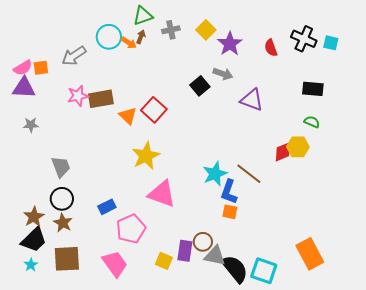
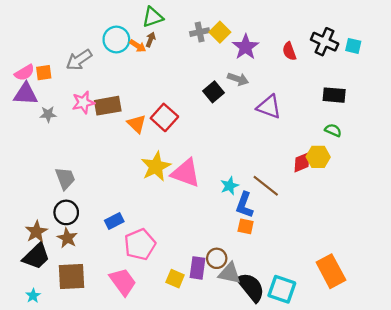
gray cross: (171, 30) -> (200, 32), moved
gray star: (31, 125) -> (48, 114), moved
cyan star: (215, 174) -> (230, 186), size x0.7
pink triangle: (162, 194) -> (186, 173), moved
cyan star: (31, 265) -> (33, 296), moved

